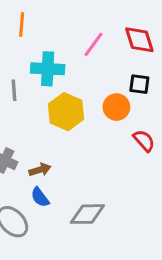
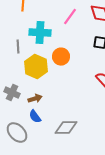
orange circle: (116, 107) -> (61, 57), moved
yellow hexagon: (66, 112) -> (36, 67), moved

